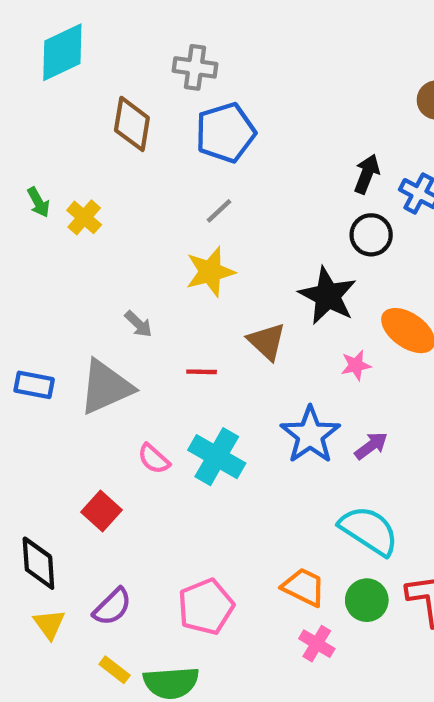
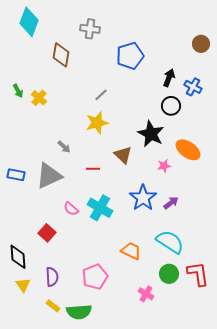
cyan diamond: (62, 52) -> (29, 22), turned -44
blue pentagon: (225, 133) -> (130, 56), moved
orange trapezoid: (304, 587) -> (131, 251), moved
purple semicircle: (112, 607) -> (52, 277), turned -48

